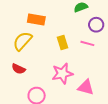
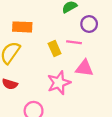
pink line: (87, 43) -> (74, 42), moved
pink triangle: (86, 87) -> (84, 68), moved

